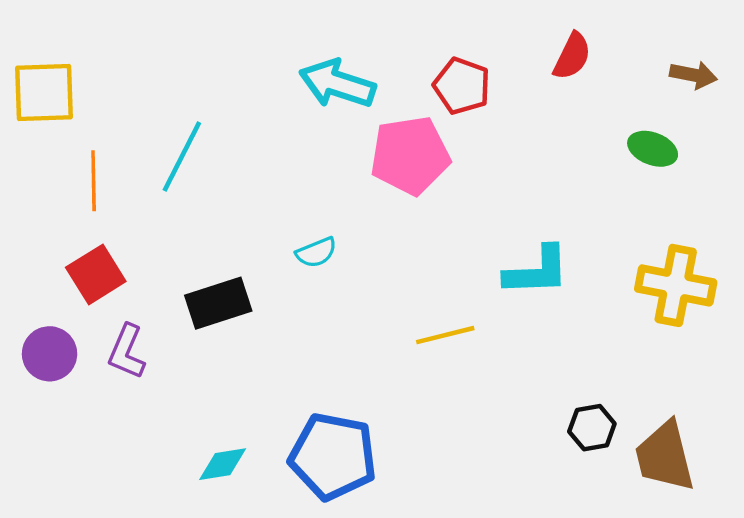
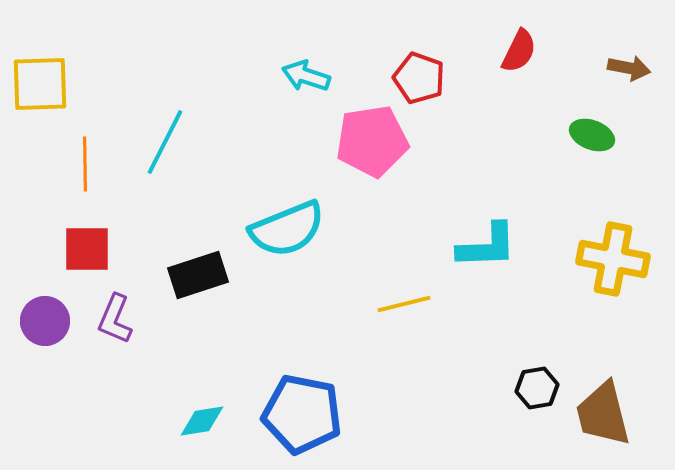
cyan arrow: (337, 84) -> (306, 76), size x0.7
cyan semicircle: (316, 252) -> (287, 229), size x2.0
red square: (96, 274) -> (87, 249), turned 32

